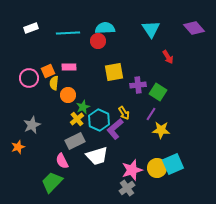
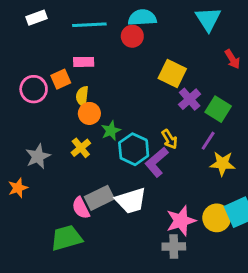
pink rectangle: (69, 67) -> (84, 62), moved
yellow square: (114, 72) -> (172, 73), moved, turned 36
yellow semicircle: (54, 83) -> (82, 96), moved
purple cross: (138, 85) -> (190, 99), turned -35
yellow cross: (77, 119) -> (81, 148), moved
gray rectangle: (75, 141) -> (99, 198), moved
green trapezoid: (52, 182) -> (66, 238), turned 30
gray cross: (127, 188) -> (174, 246), turned 35

